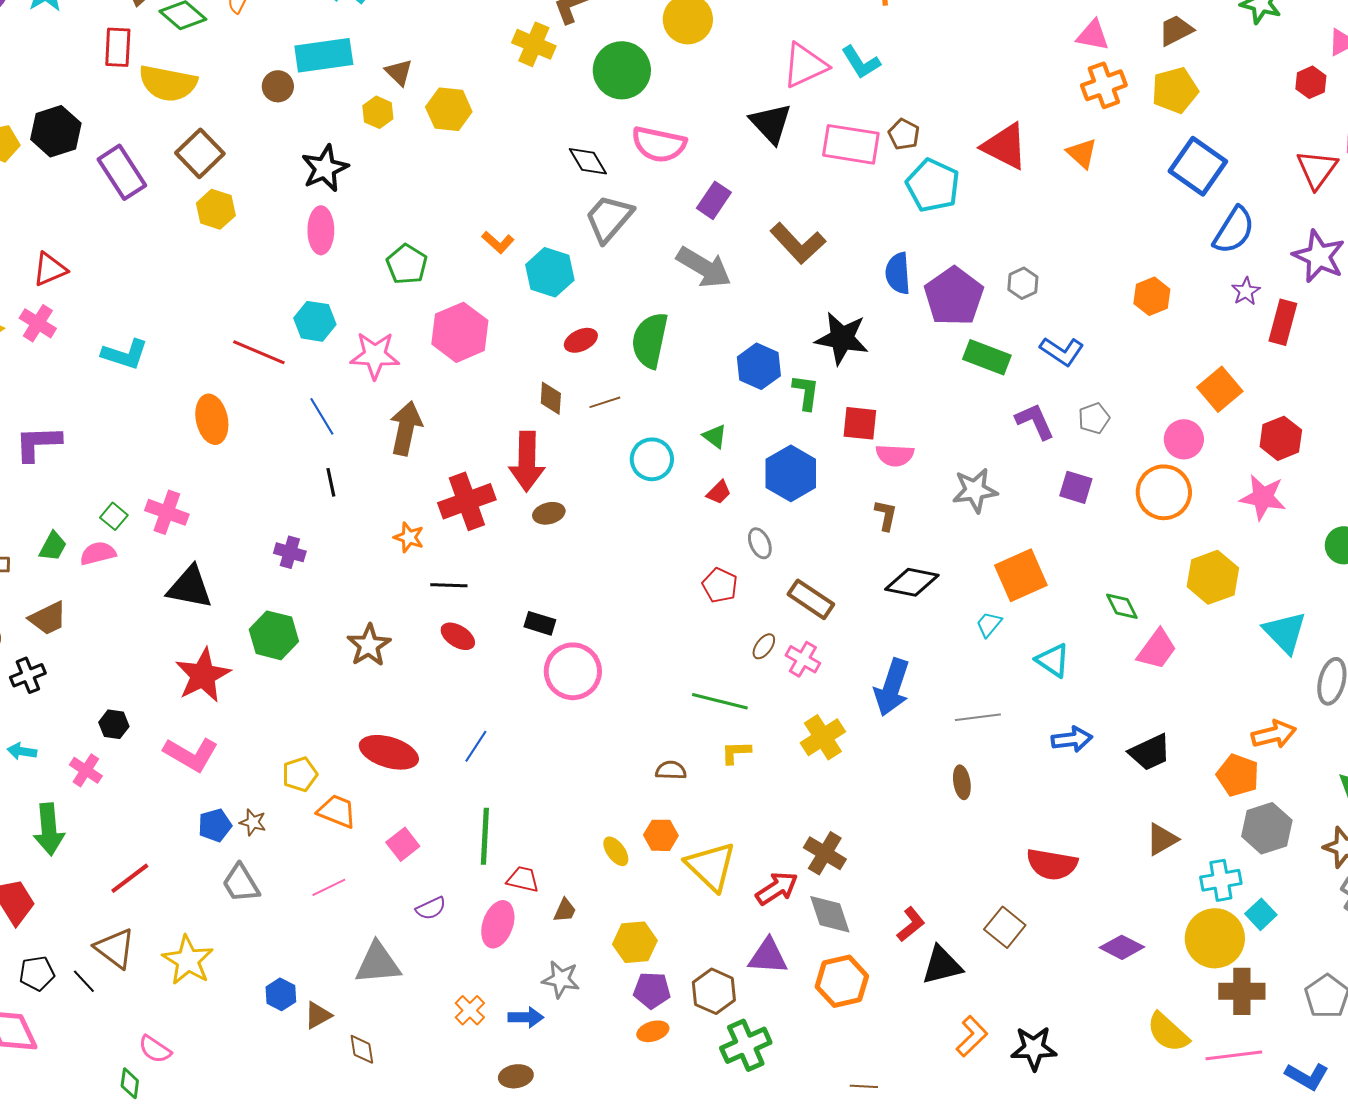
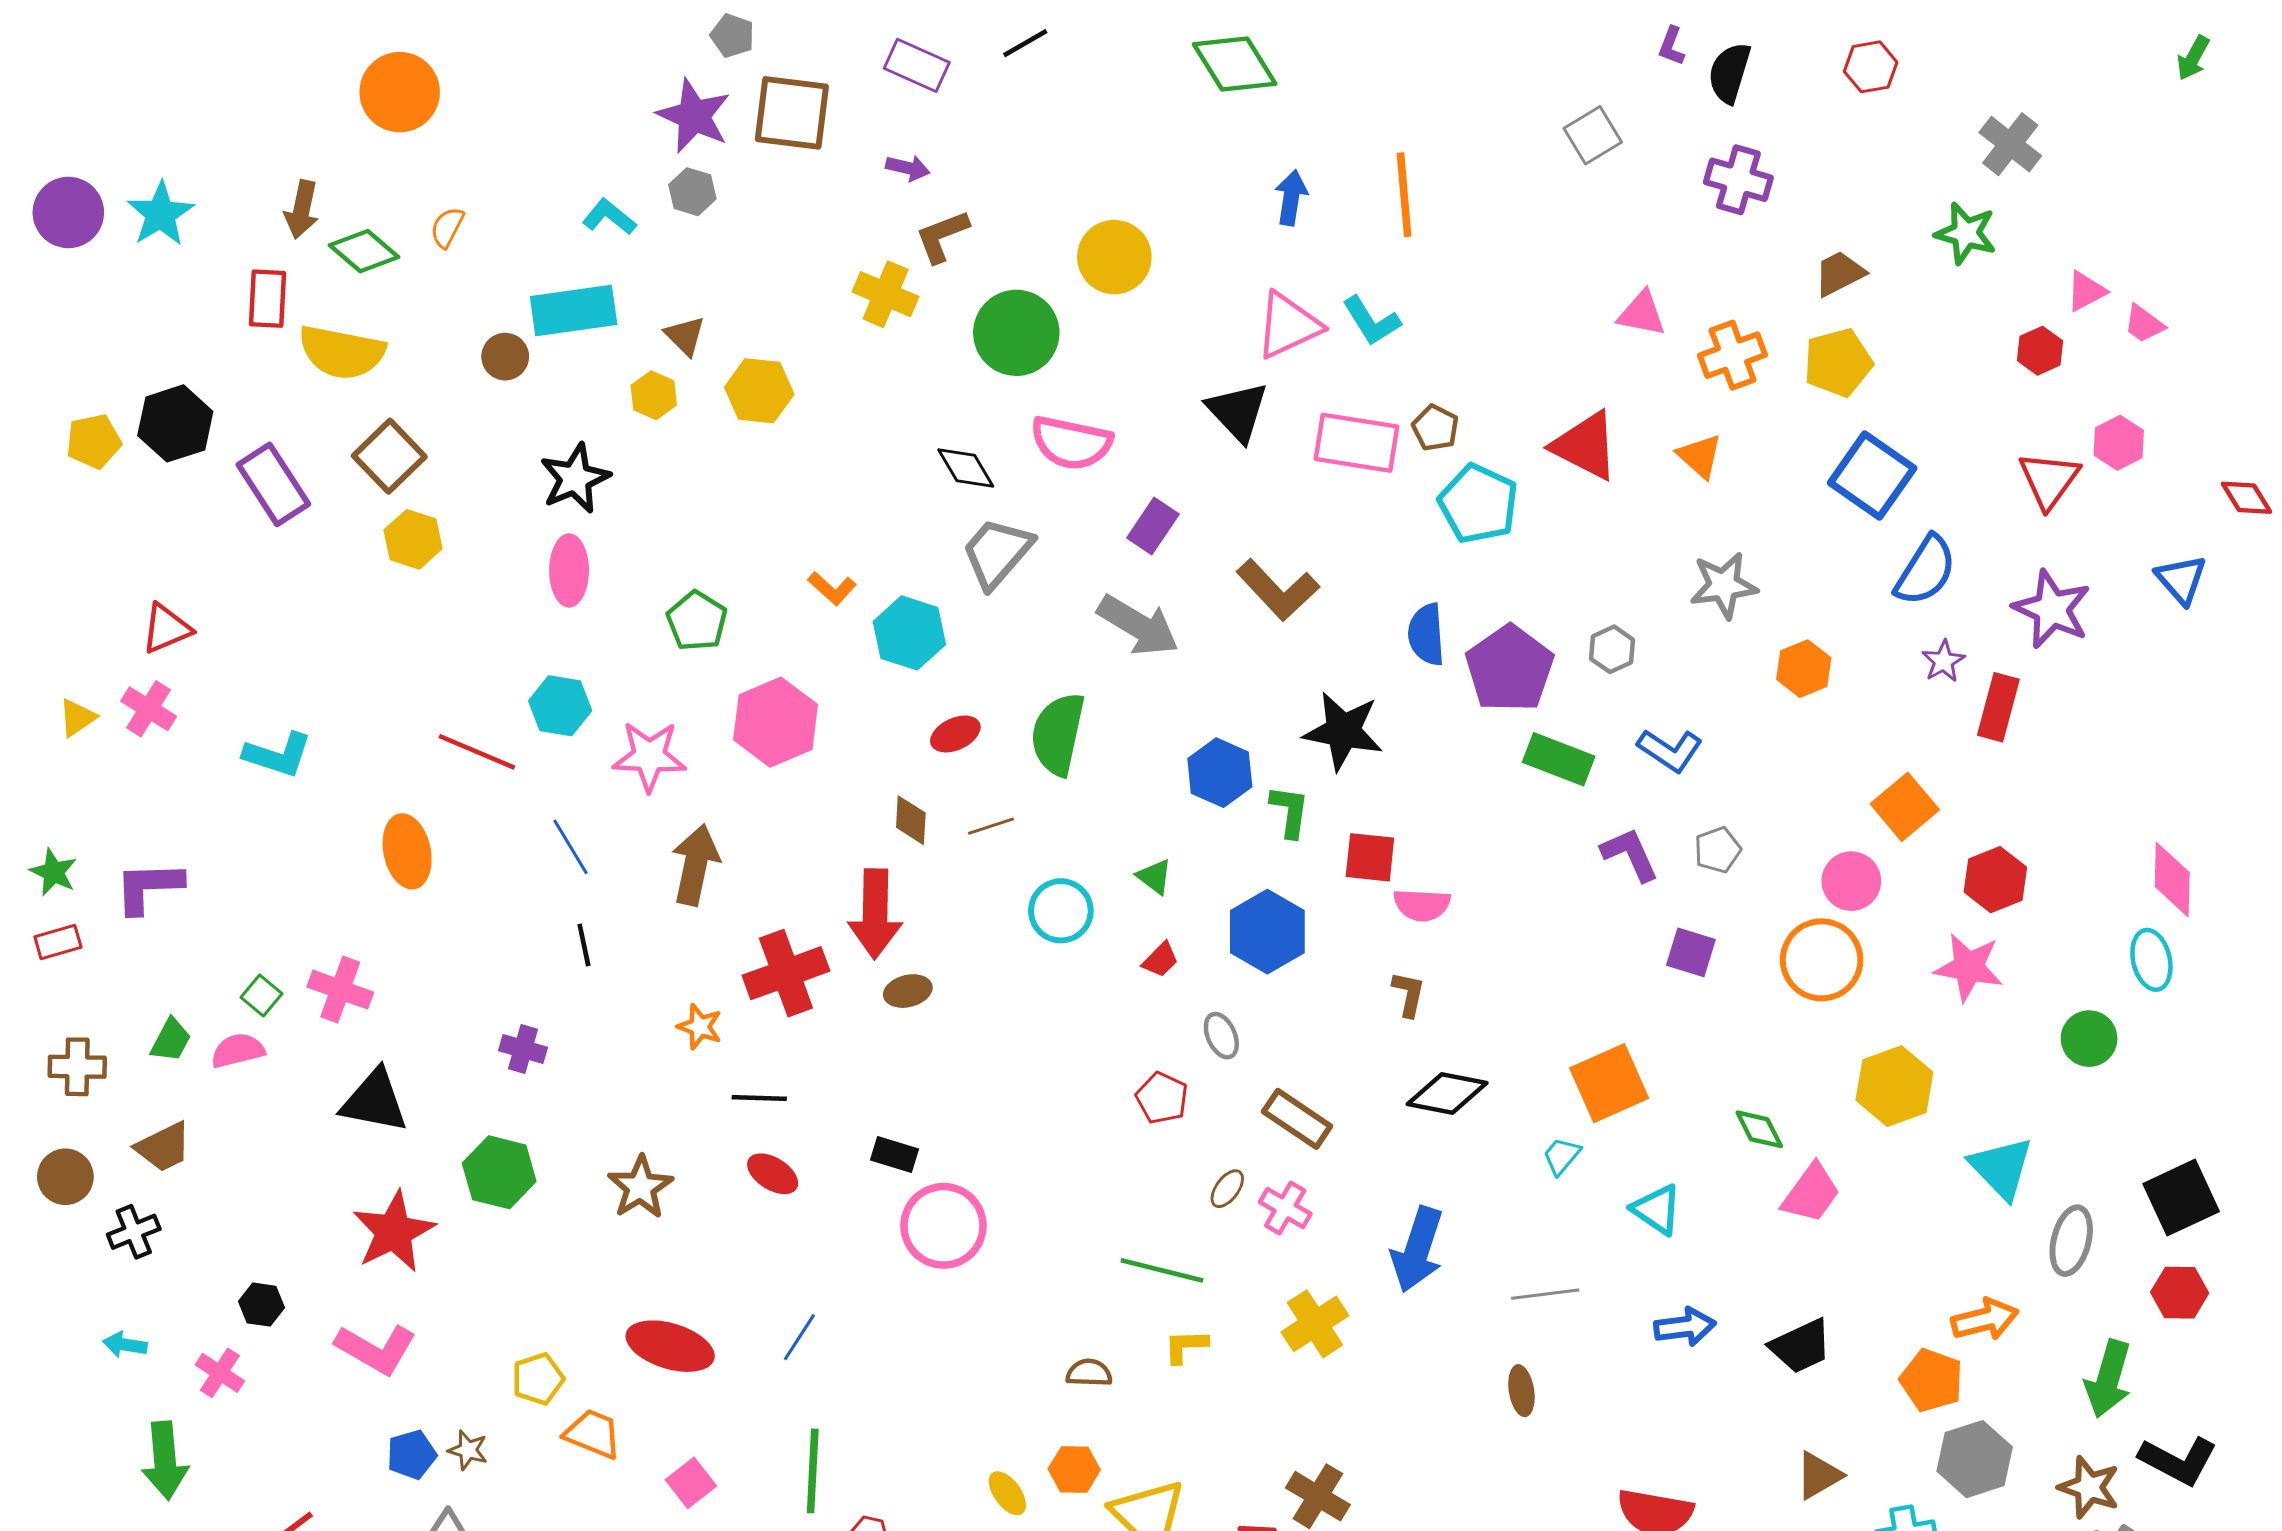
pink triangle: (1093, 35) -> (1642, 314), moved
gray star: (975, 490) -> (1724, 585), moved

